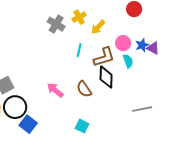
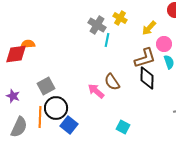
yellow cross: (79, 17) -> (120, 18), turned -32
yellow arrow: (98, 27) -> (149, 28), moved
cyan line: (79, 50) -> (107, 40), moved
brown semicircle: (84, 89) -> (112, 82), moved

